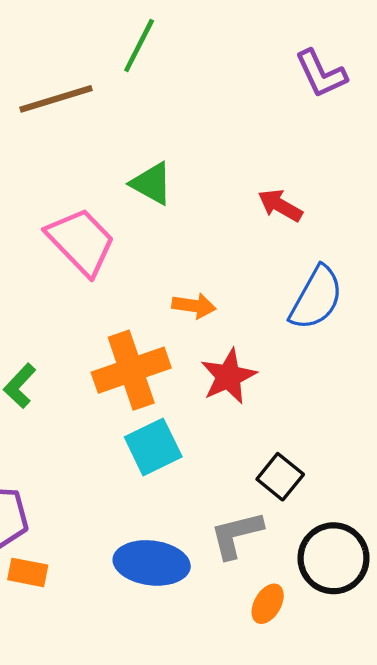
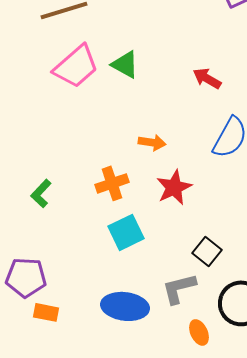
pink trapezoid: (81, 241) -> (76, 66), moved, turned 93
orange cross: (131, 370) -> (112, 183), size x0.7
orange ellipse: (268, 604) -> (199, 332), turned -55

